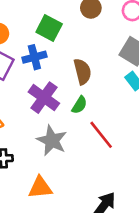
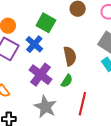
blue cross: (34, 57) -> (34, 44), turned -36
red line: (101, 135) -> (82, 104), turned 50

